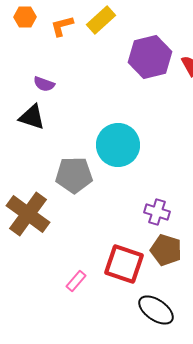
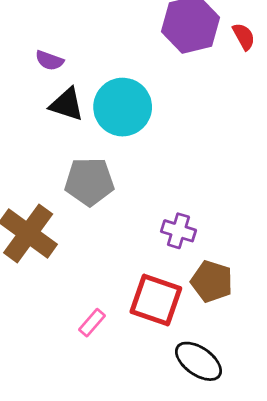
black triangle: (32, 117) -> (67, 104), moved
cyan circle: (118, 145) -> (123, 107), moved
purple cross: (157, 212) -> (179, 231), moved

